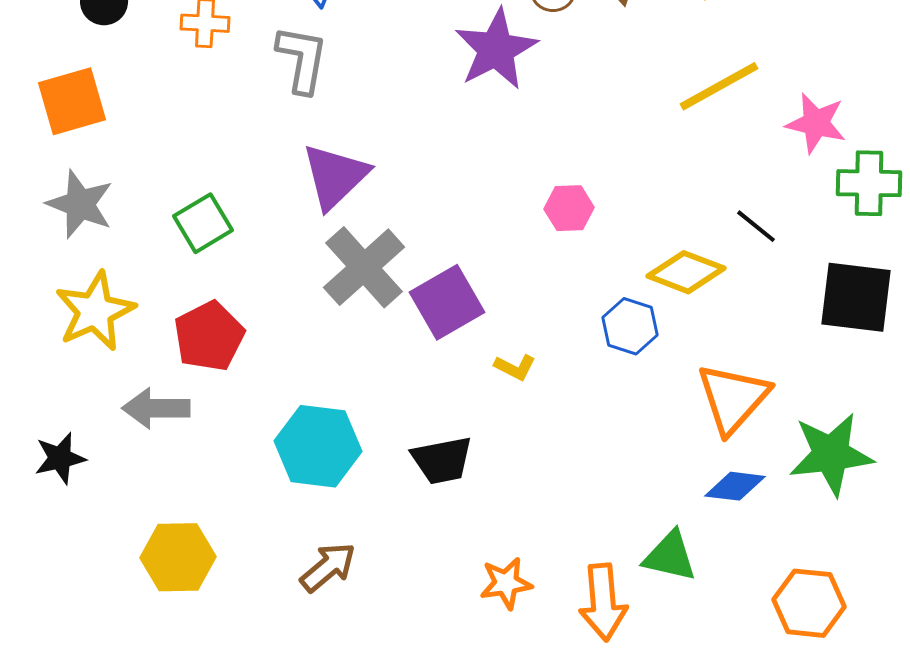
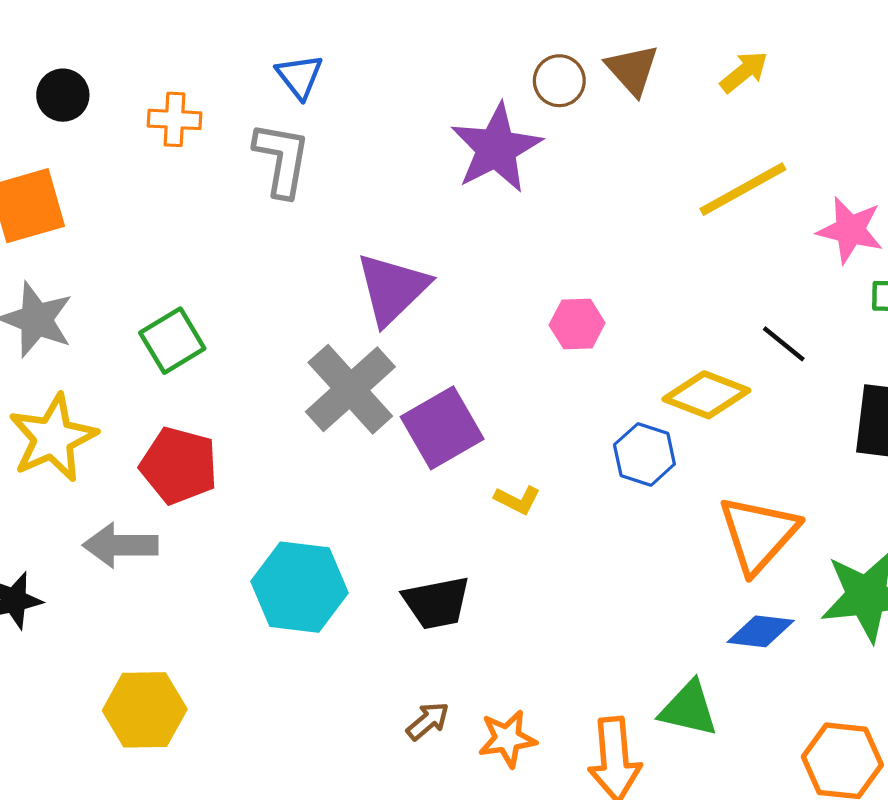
purple triangle: (335, 176) -> (392, 289), moved
red pentagon: (209, 336) -> (179, 466), turned -30
brown arrow: (328, 567) -> (428, 721), moved, size x0.7

